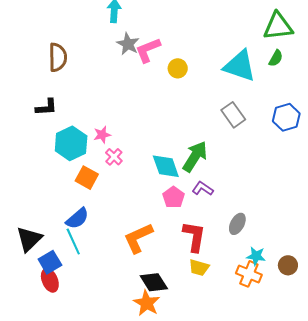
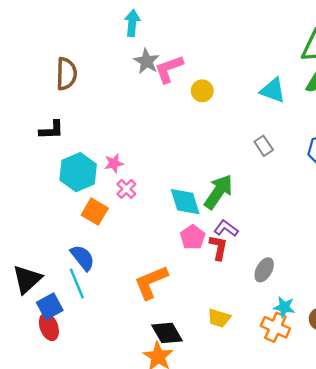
cyan triangle: (240, 66) -> (273, 90), size x0.7
gray rectangle: (233, 115) -> (264, 146), size x0.7
blue semicircle: (77, 218) -> (83, 258), turned -90
red L-shape: (194, 236) -> (218, 247), moved, size x0.7

